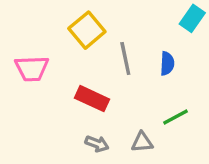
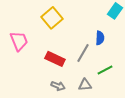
gray line: (125, 59) -> (83, 53), moved, turned 42
pink trapezoid: (32, 69) -> (19, 41), turned -110

